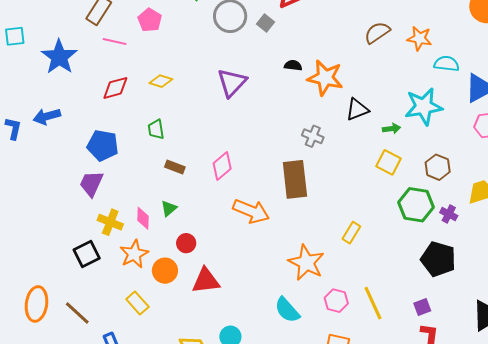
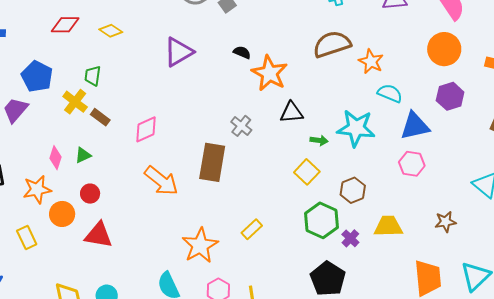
brown semicircle: (377, 33) -> (332, 44), size x1.4
yellow cross: (110, 222) -> (75, 102), moved

